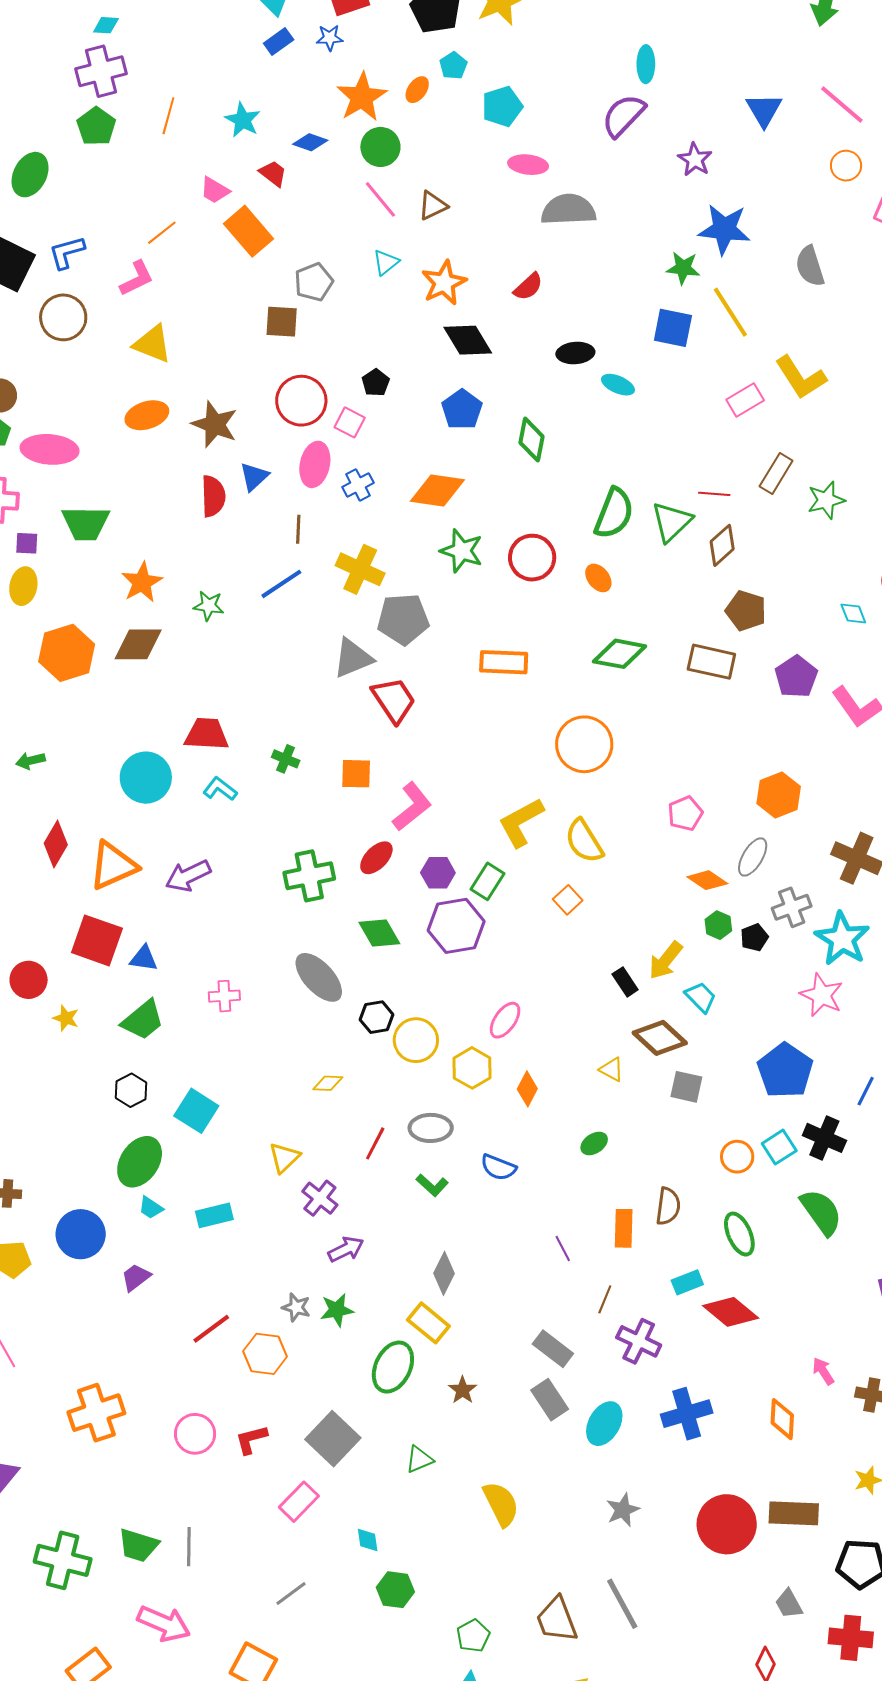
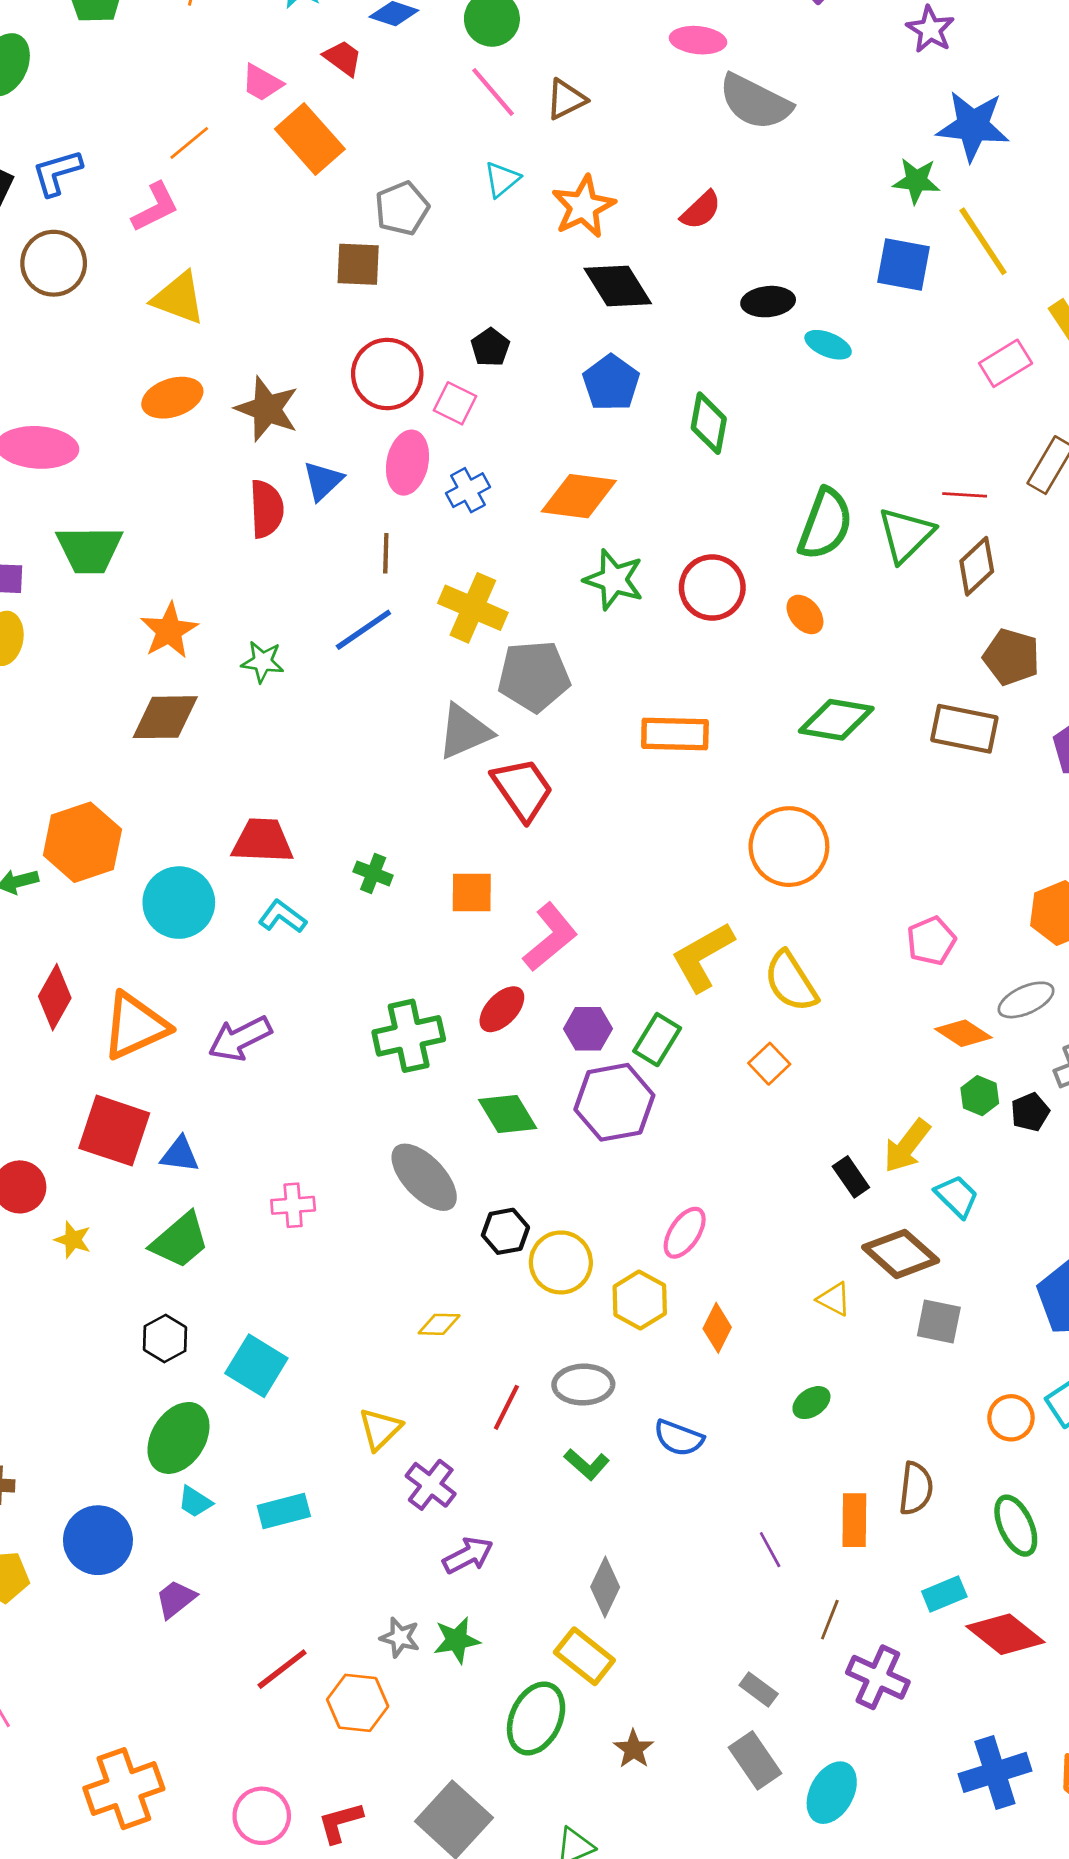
gray semicircle: (568, 210) -> (755, 102), turned -150
orange hexagon: (67, 653) -> (82, 842), moved
gray ellipse: (753, 857) -> (1026, 1000), turned 36
gray rectangle: (553, 1349) -> (759, 1689), size x0.7
blue cross: (687, 1414) -> (995, 1772), moved

